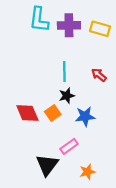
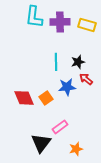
red arrow: (99, 75) -> (86, 79), moved
black star: (67, 96) -> (78, 62), moved
blue star: (85, 116) -> (67, 87), moved

